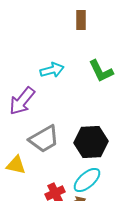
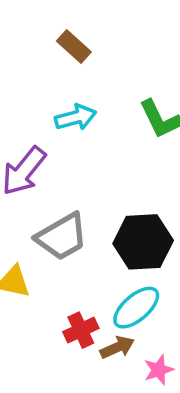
brown rectangle: (81, 20) -> (74, 47), moved, turned -48

